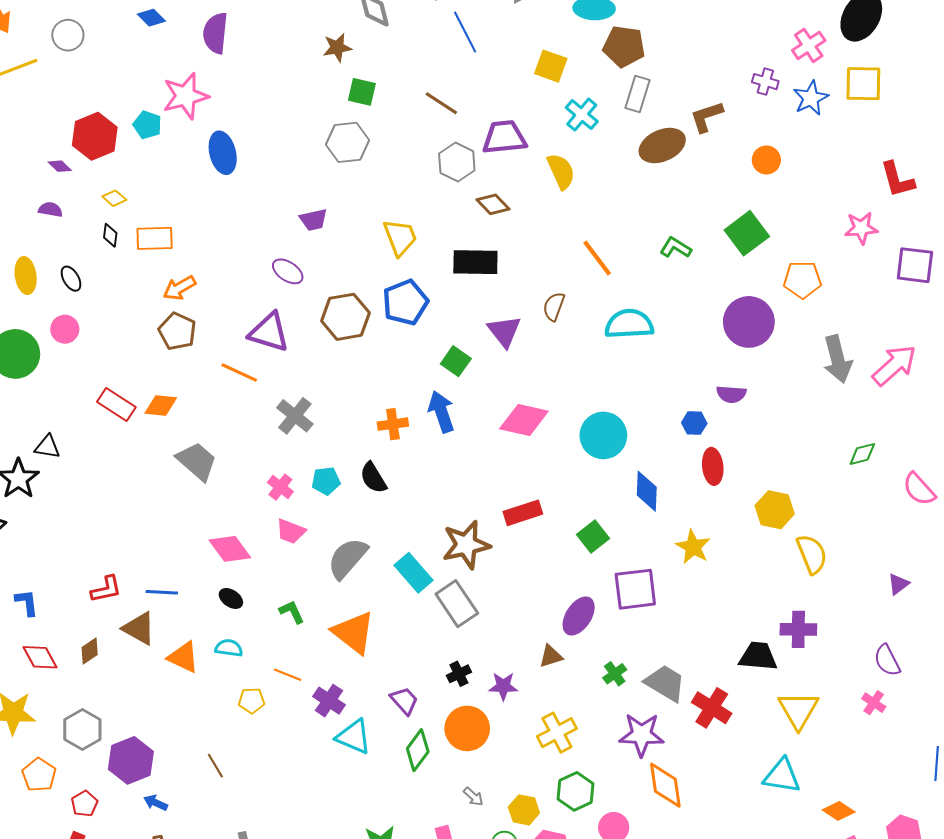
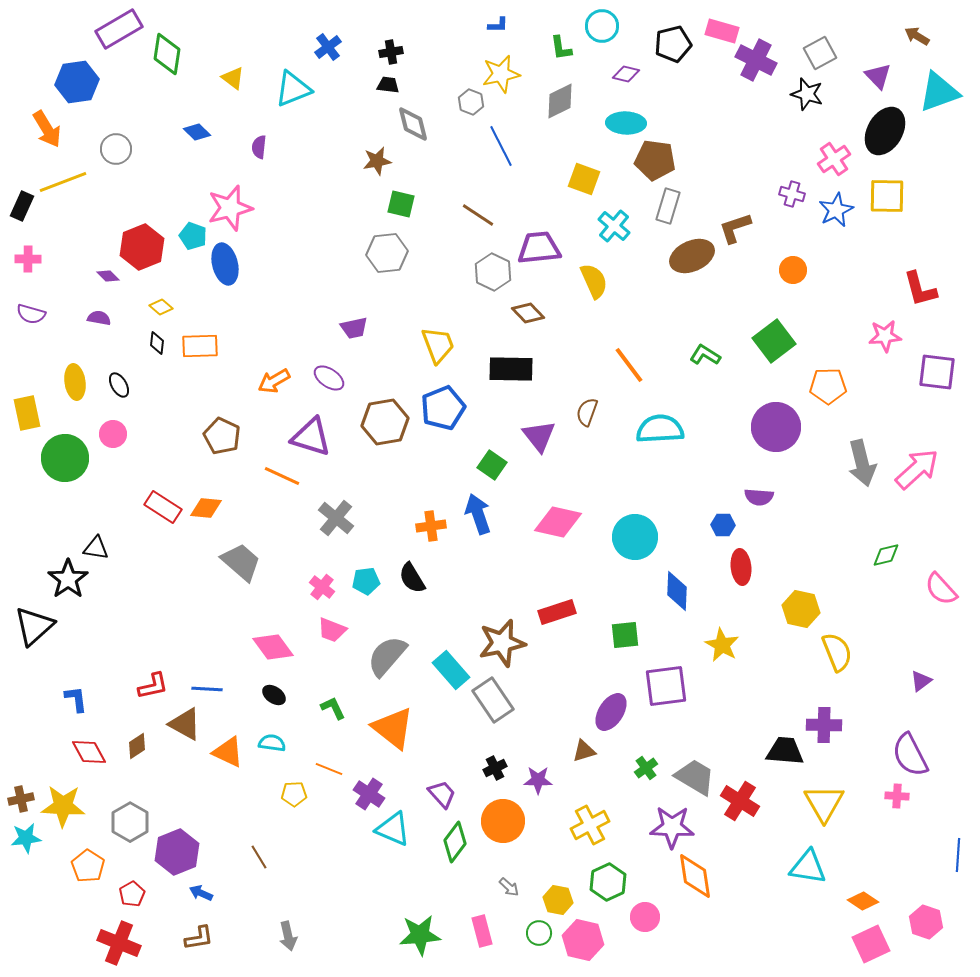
purple semicircle: (215, 33) -> (259, 147), size x0.6
blue ellipse: (223, 153) -> (225, 264), moved
orange arrow: (179, 288) -> (274, 381), moved
green square: (593, 537) -> (625, 635), turned 32
purple semicircle: (887, 660) -> (910, 755), size x1.4
pink cross: (874, 703) -> (897, 796), turned -30

